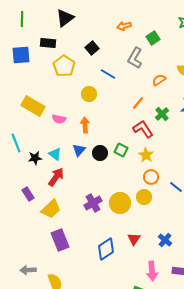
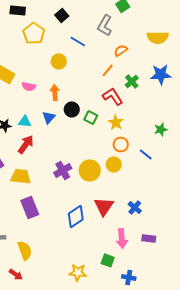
orange semicircle: (159, 80) -> (121, 50), moved
black circle: (100, 153) -> (72, 109), moved
cyan triangle: (55, 154) -> (25, 121), turned -32
yellow trapezoid: (51, 209) -> (21, 176), turned -130
red triangle: (134, 239) -> (104, 206), size x1.5

